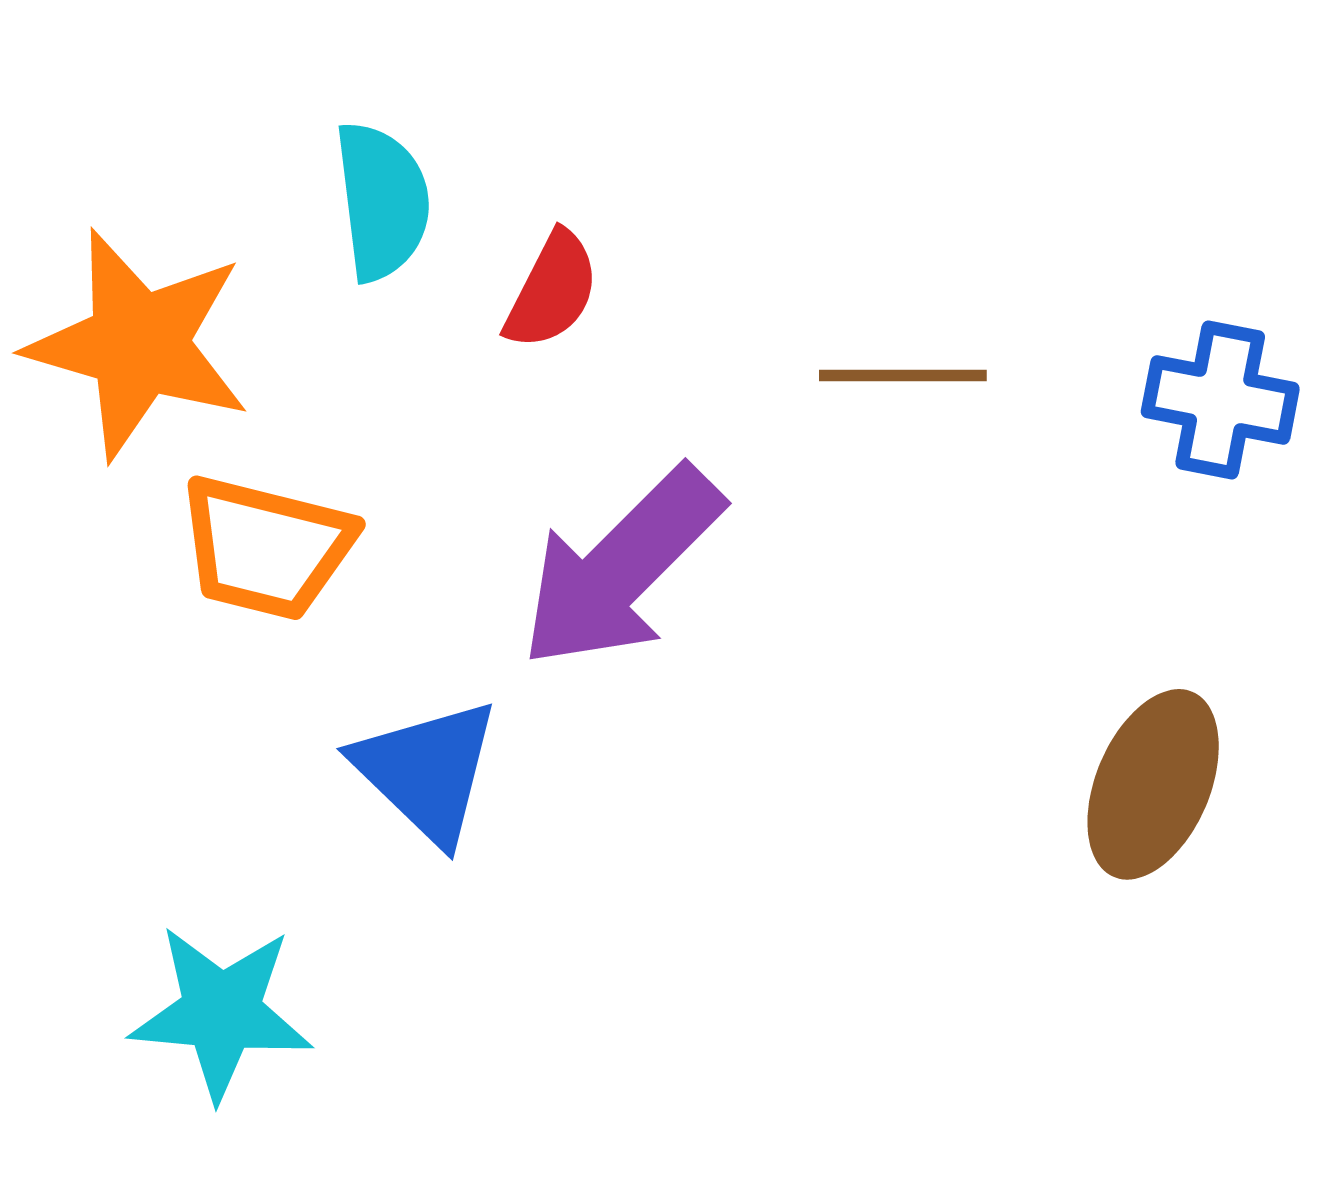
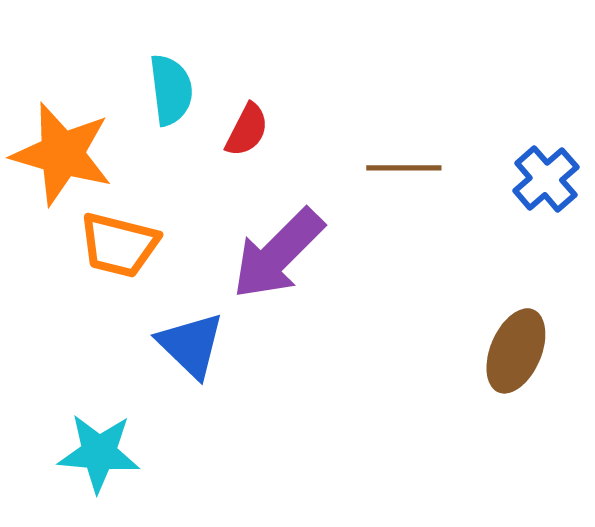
blue cross: (1220, 400) -> (546, 179), turned 38

